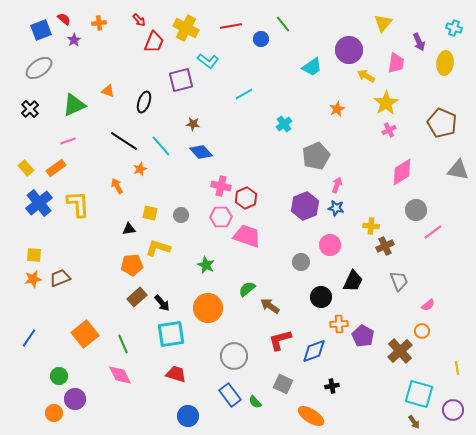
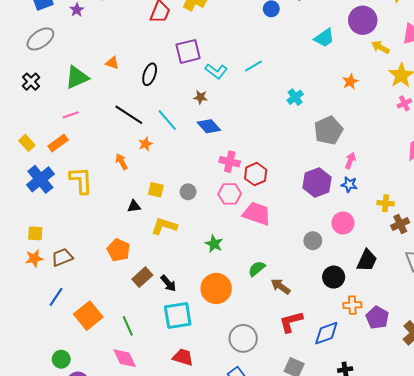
cyan L-shape: (208, 61) -> (216, 71), moved
orange pentagon: (132, 265) -> (118, 250), moved, turned 30
blue line: (29, 338) -> (56, 297), moved

